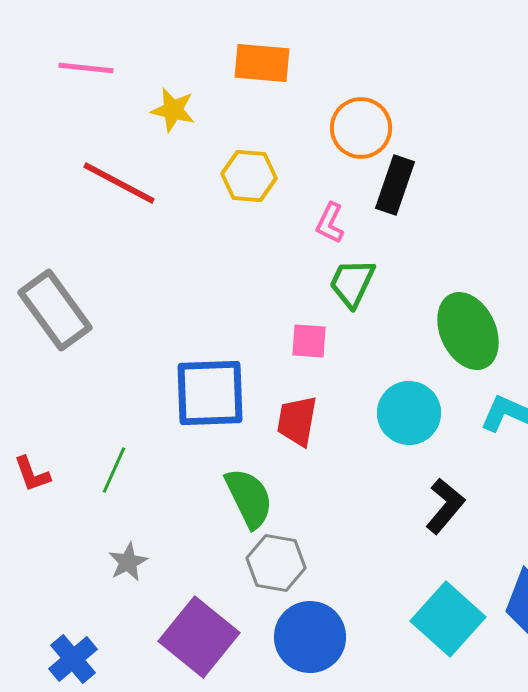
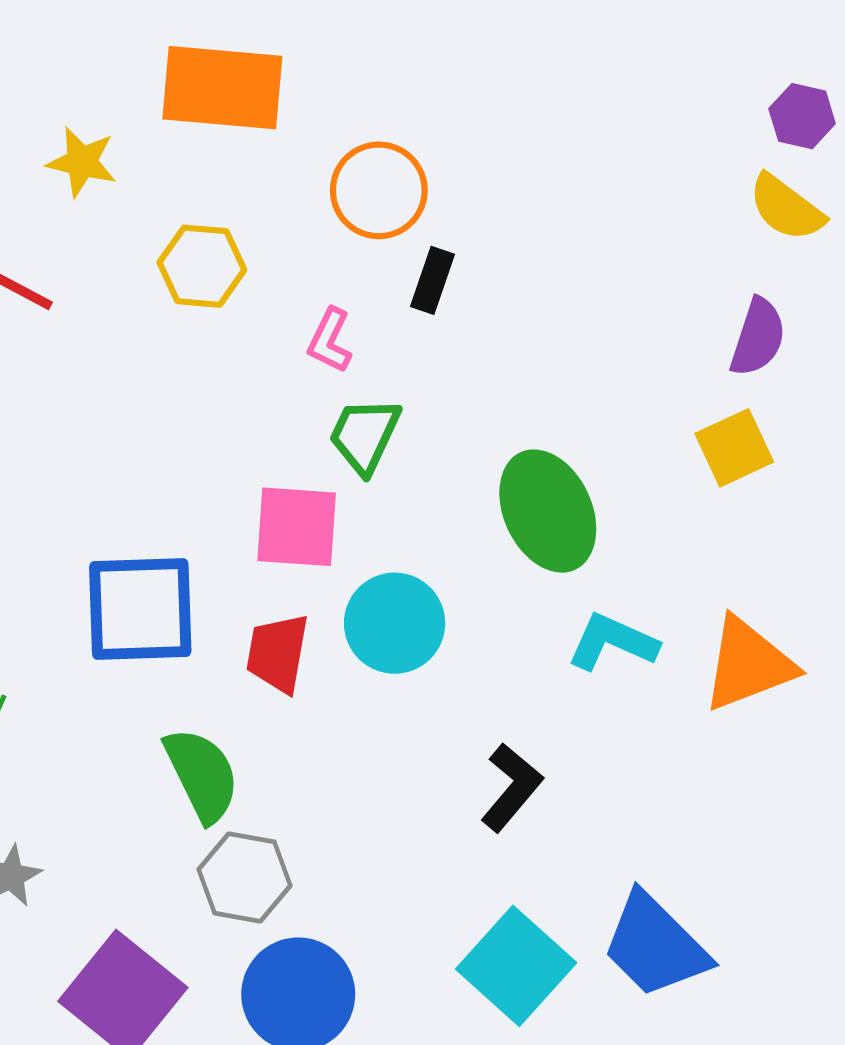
orange rectangle: (262, 63) -> (222, 88), size x1.4
black rectangle: (395, 185) -> (432, 280), size x0.7
pink square: (309, 341) -> (297, 527), size x1.5
cyan circle: (409, 413) -> (395, 623), moved

